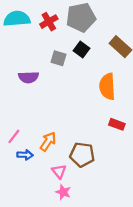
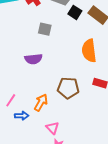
black square: (82, 49) -> (75, 12), moved
purple semicircle: (28, 77) -> (33, 59), moved
brown pentagon: (82, 155) -> (68, 88), moved

